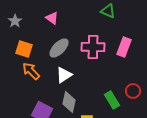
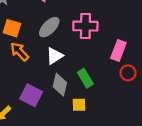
pink rectangle: (124, 47) -> (118, 51), moved
green rectangle: (112, 100) -> (85, 78), moved

